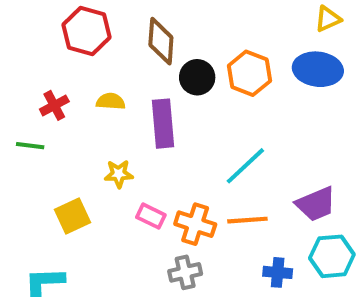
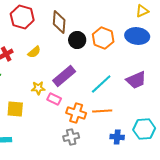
yellow semicircle: (111, 101) -> (34, 52), turned 136
purple rectangle: (163, 124) -> (64, 76), moved, turned 55
purple trapezoid: (316, 204) -> (136, 80), moved
yellow square: (72, 216) -> (15, 109), turned 30
pink rectangle: (151, 216) -> (54, 99), moved

